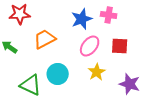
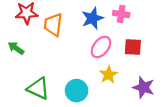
orange trapezoid: (45, 39) -> (53, 25), moved, turned -55
cyan circle: (58, 74) -> (77, 91), moved

